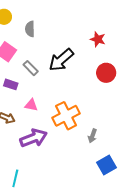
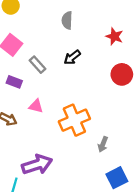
gray semicircle: (30, 29) -> (67, 20), moved
black arrow: (61, 60) -> (72, 57), size x0.6
purple arrow: (34, 138) -> (37, 165), moved

